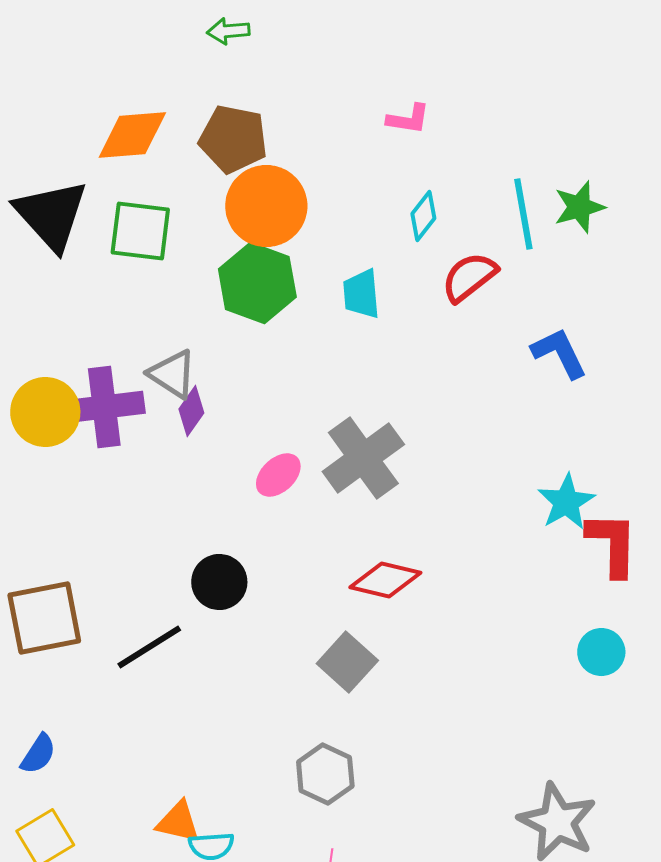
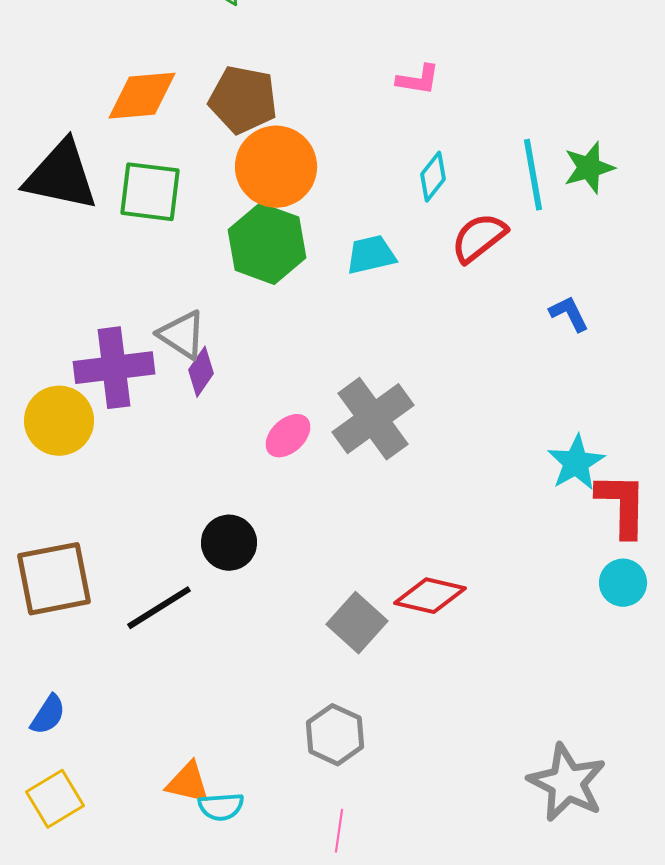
black triangle: (51, 215) -> (61, 176), turned -36
cyan trapezoid: (361, 294) -> (371, 255), turned 82
blue L-shape: (559, 353) -> (569, 314), size x0.7
yellow circle: (45, 412) -> (59, 421), moved
red diamond: (385, 580) -> (430, 596), moved
cyan circle: (601, 652) -> (623, 583), moved

